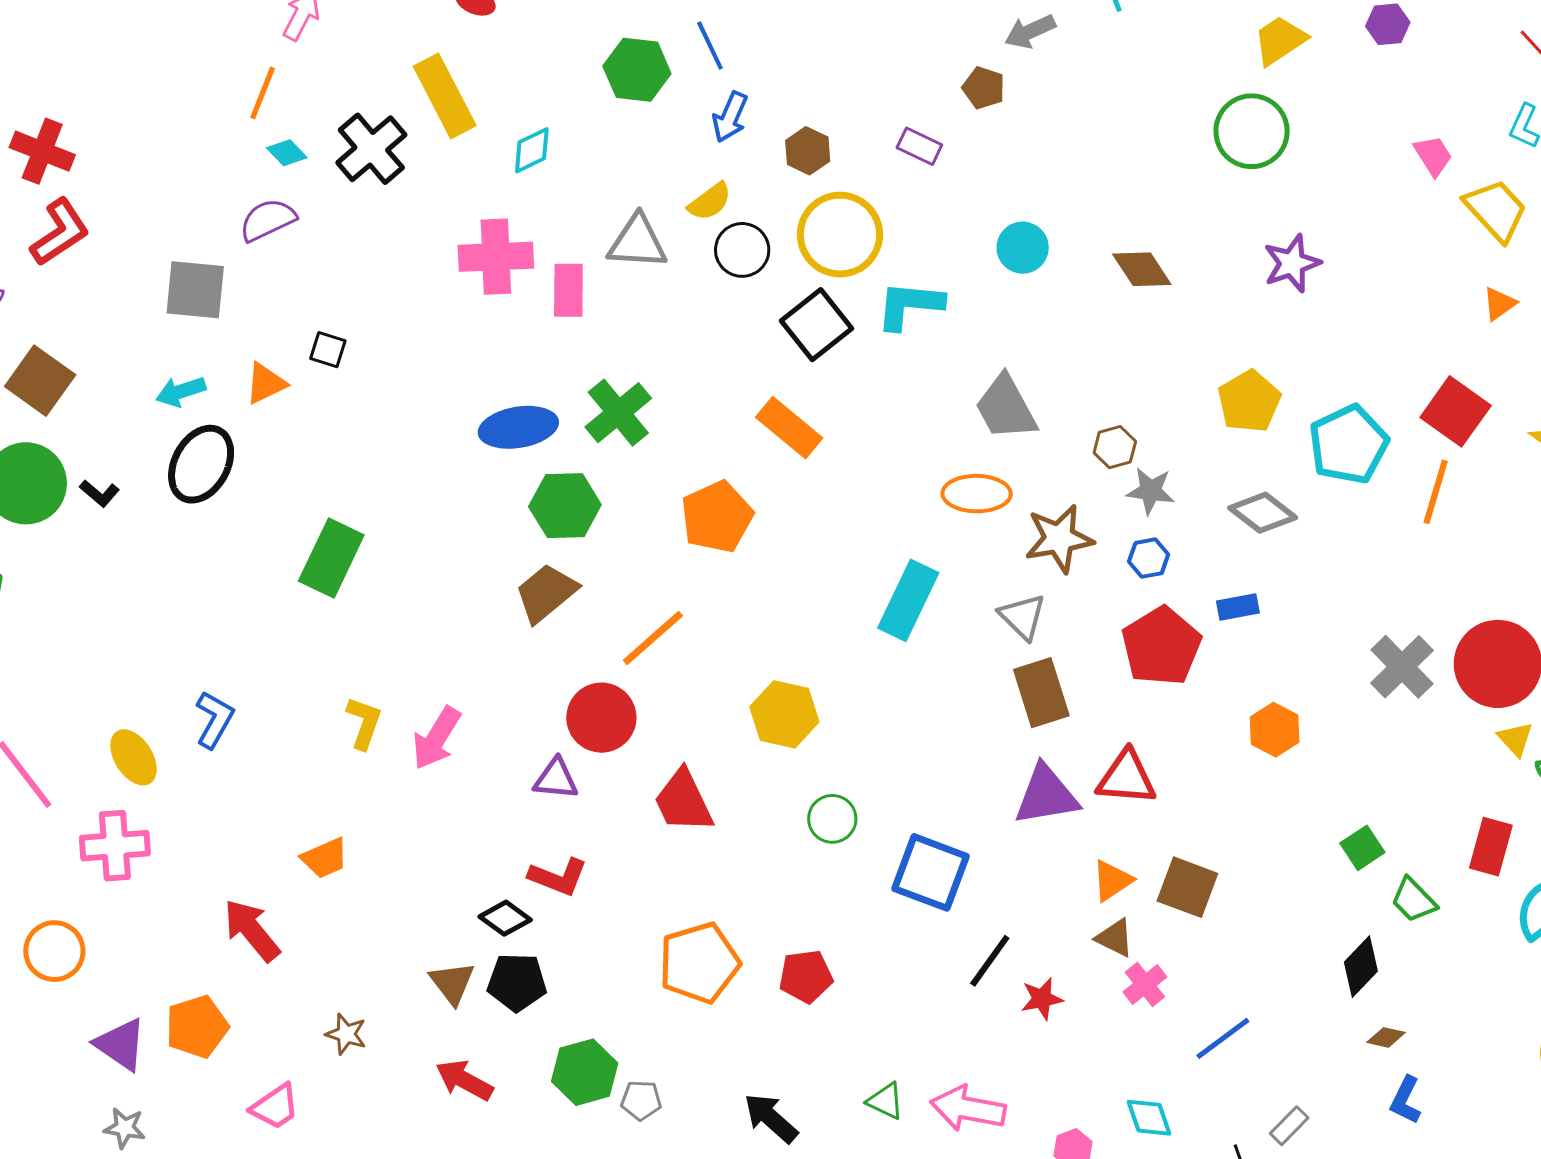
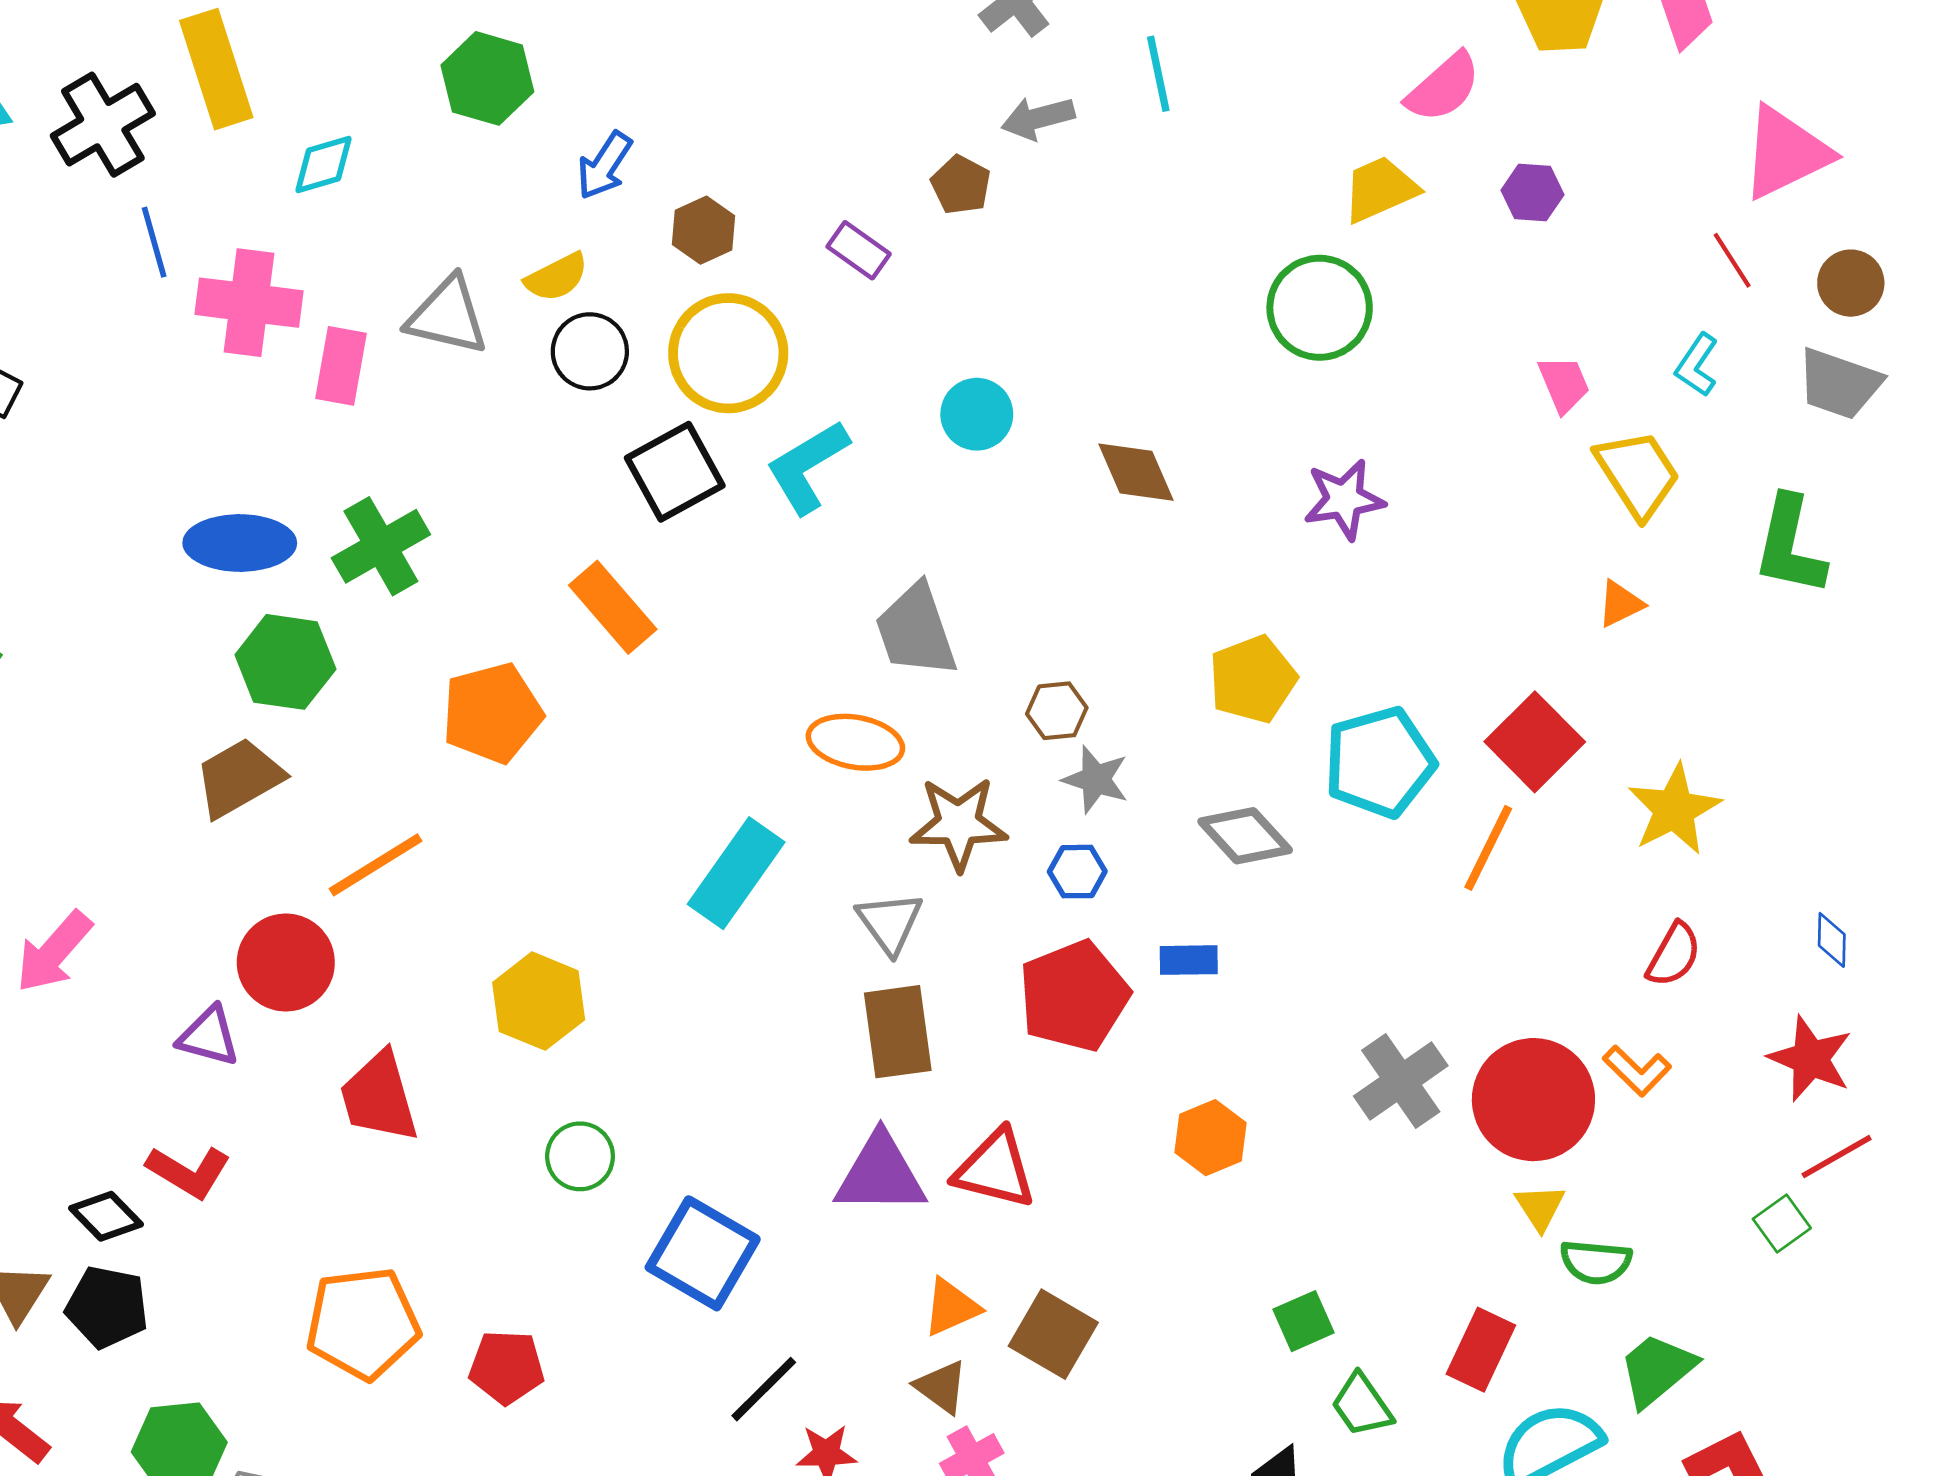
blue line: (710, 45) -> (154, 242), moved
cyan L-shape: (910, 305) -> (807, 467), turned -46

